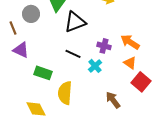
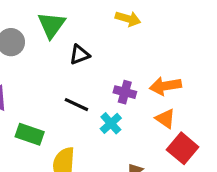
black triangle: (75, 22) -> (80, 55), size x0.6
orange arrow: (130, 42) -> (165, 86), turned -42

